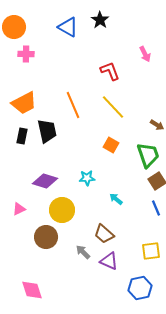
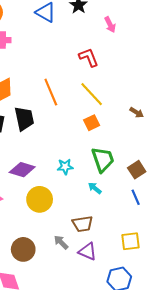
pink arrow: (145, 54) -> (110, 25), moved
orange square: (111, 145) -> (92, 123), moved, turned 35
green trapezoid: (148, 155) -> (103, 160), moved
brown trapezoid: (104, 234) -> (82, 224), turned -50
brown circle: (46, 237) -> (23, 249), moved

